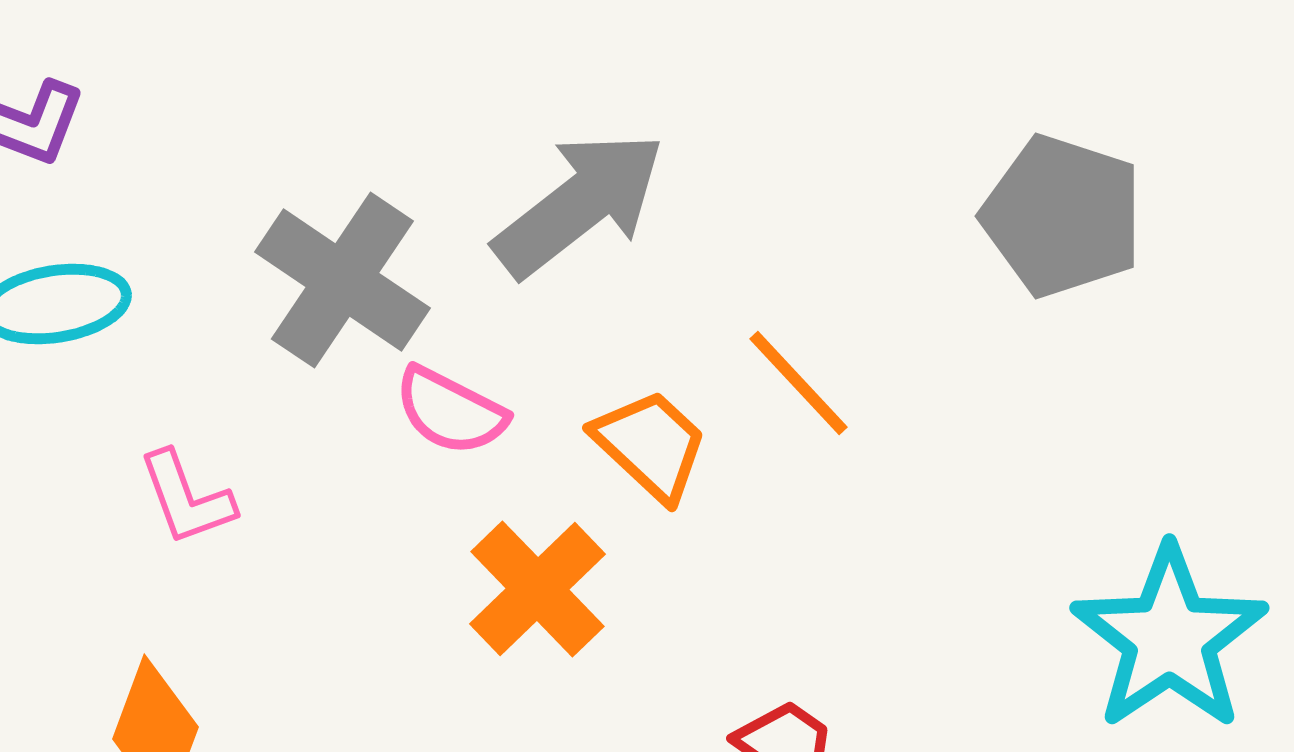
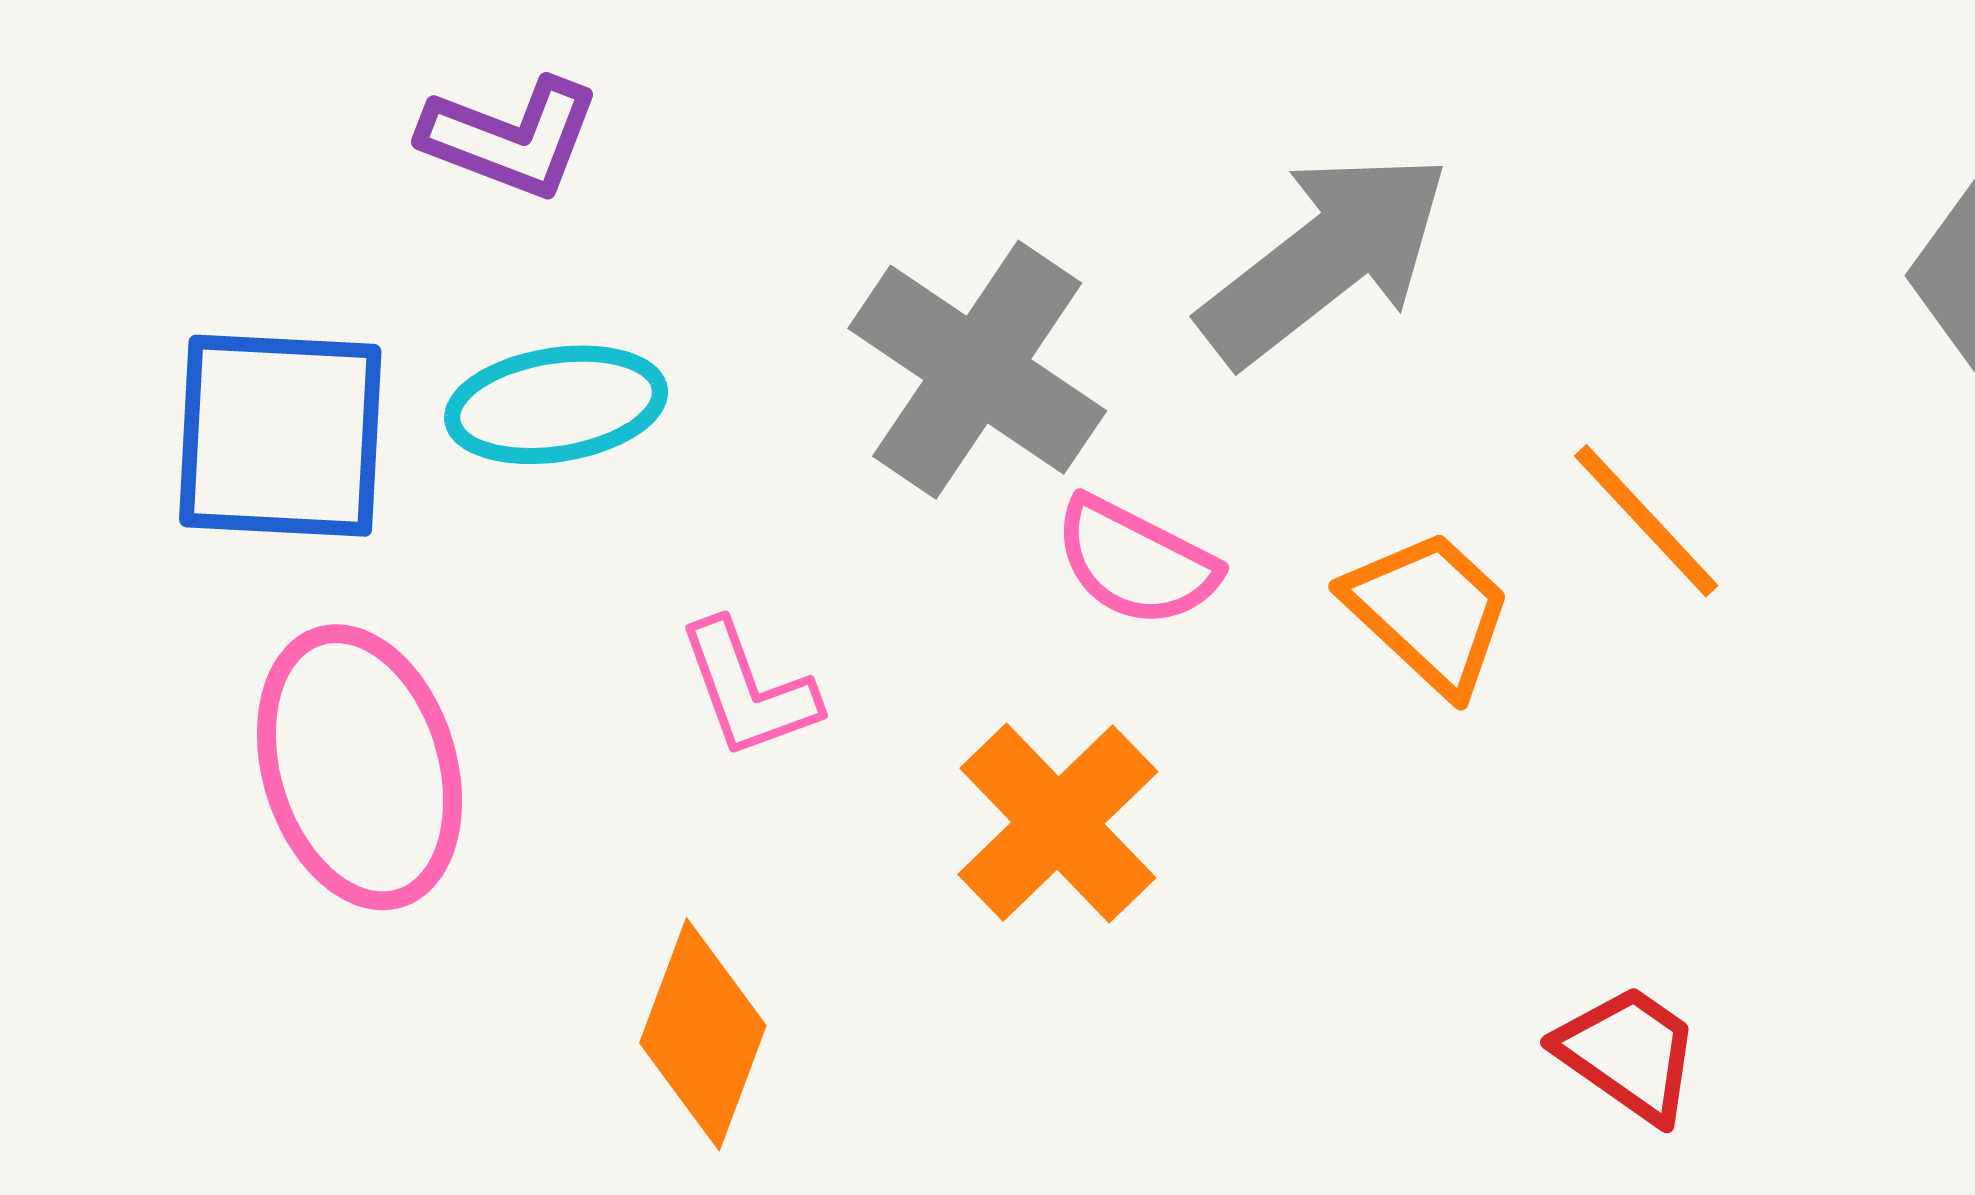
orange cross: (537, 589) -> (1058, 823), moved

